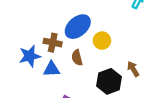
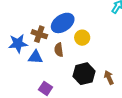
brown arrow: (133, 69) -> (109, 78), moved

